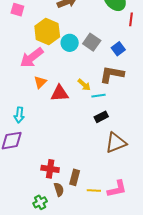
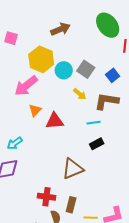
yellow arrow: (84, 85) -> (80, 94), moved
cyan arrow: (19, 115) -> (15, 143), turned 49
brown triangle: (116, 143) -> (73, 169), moved

